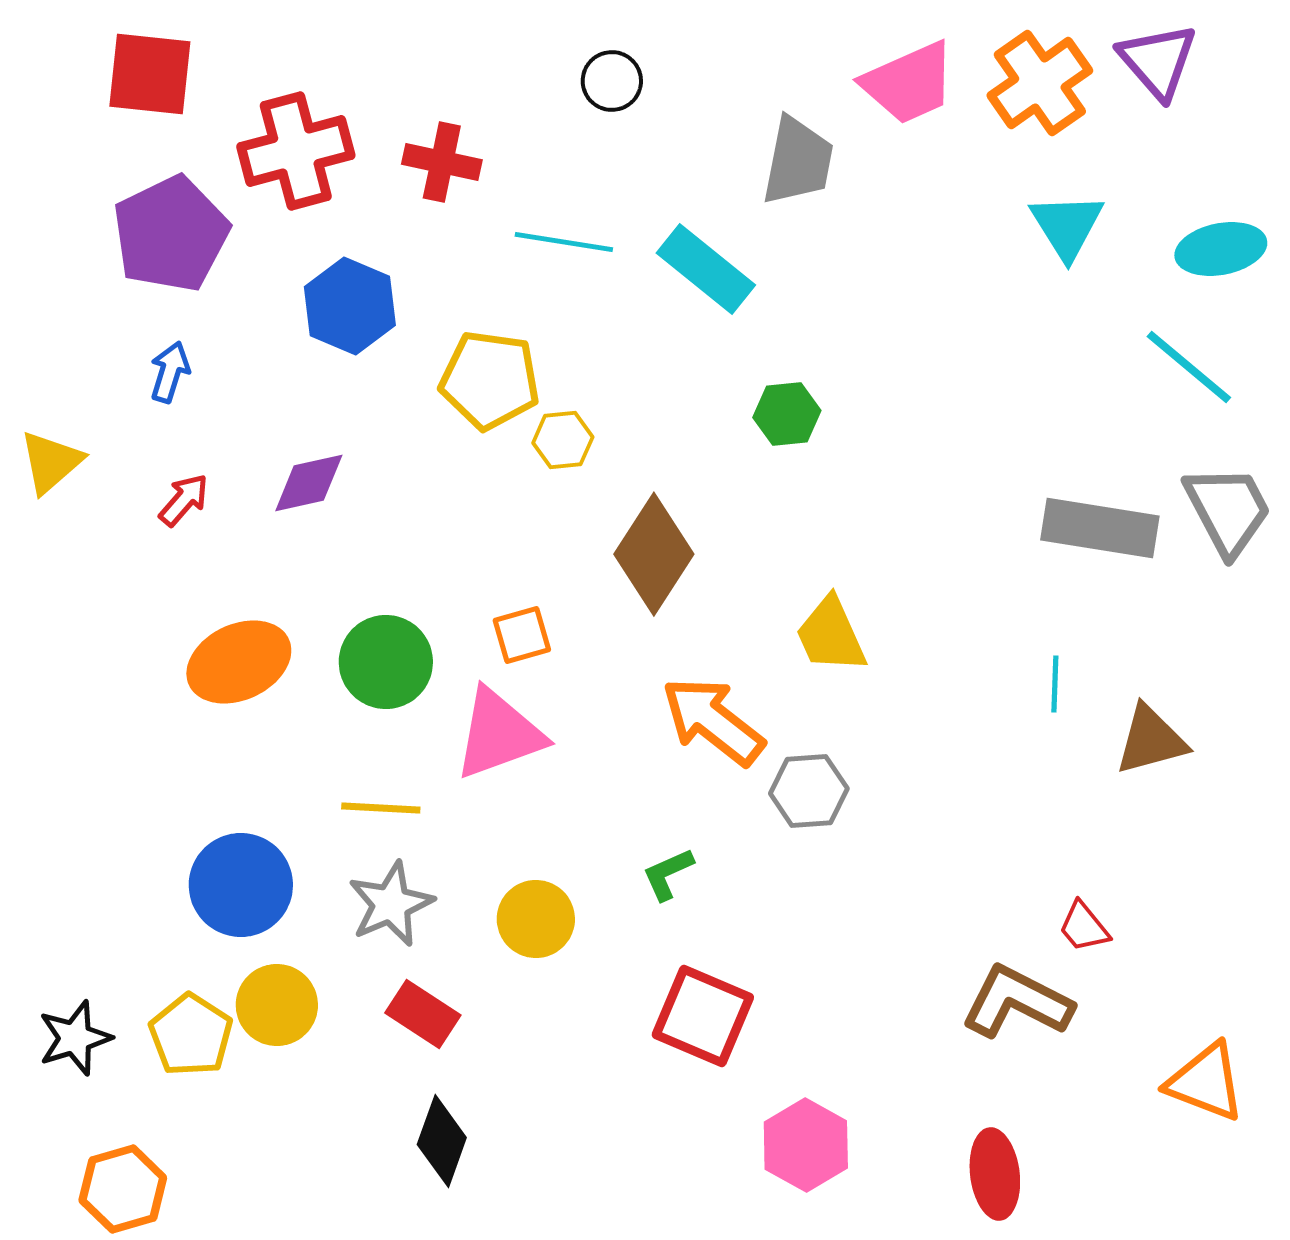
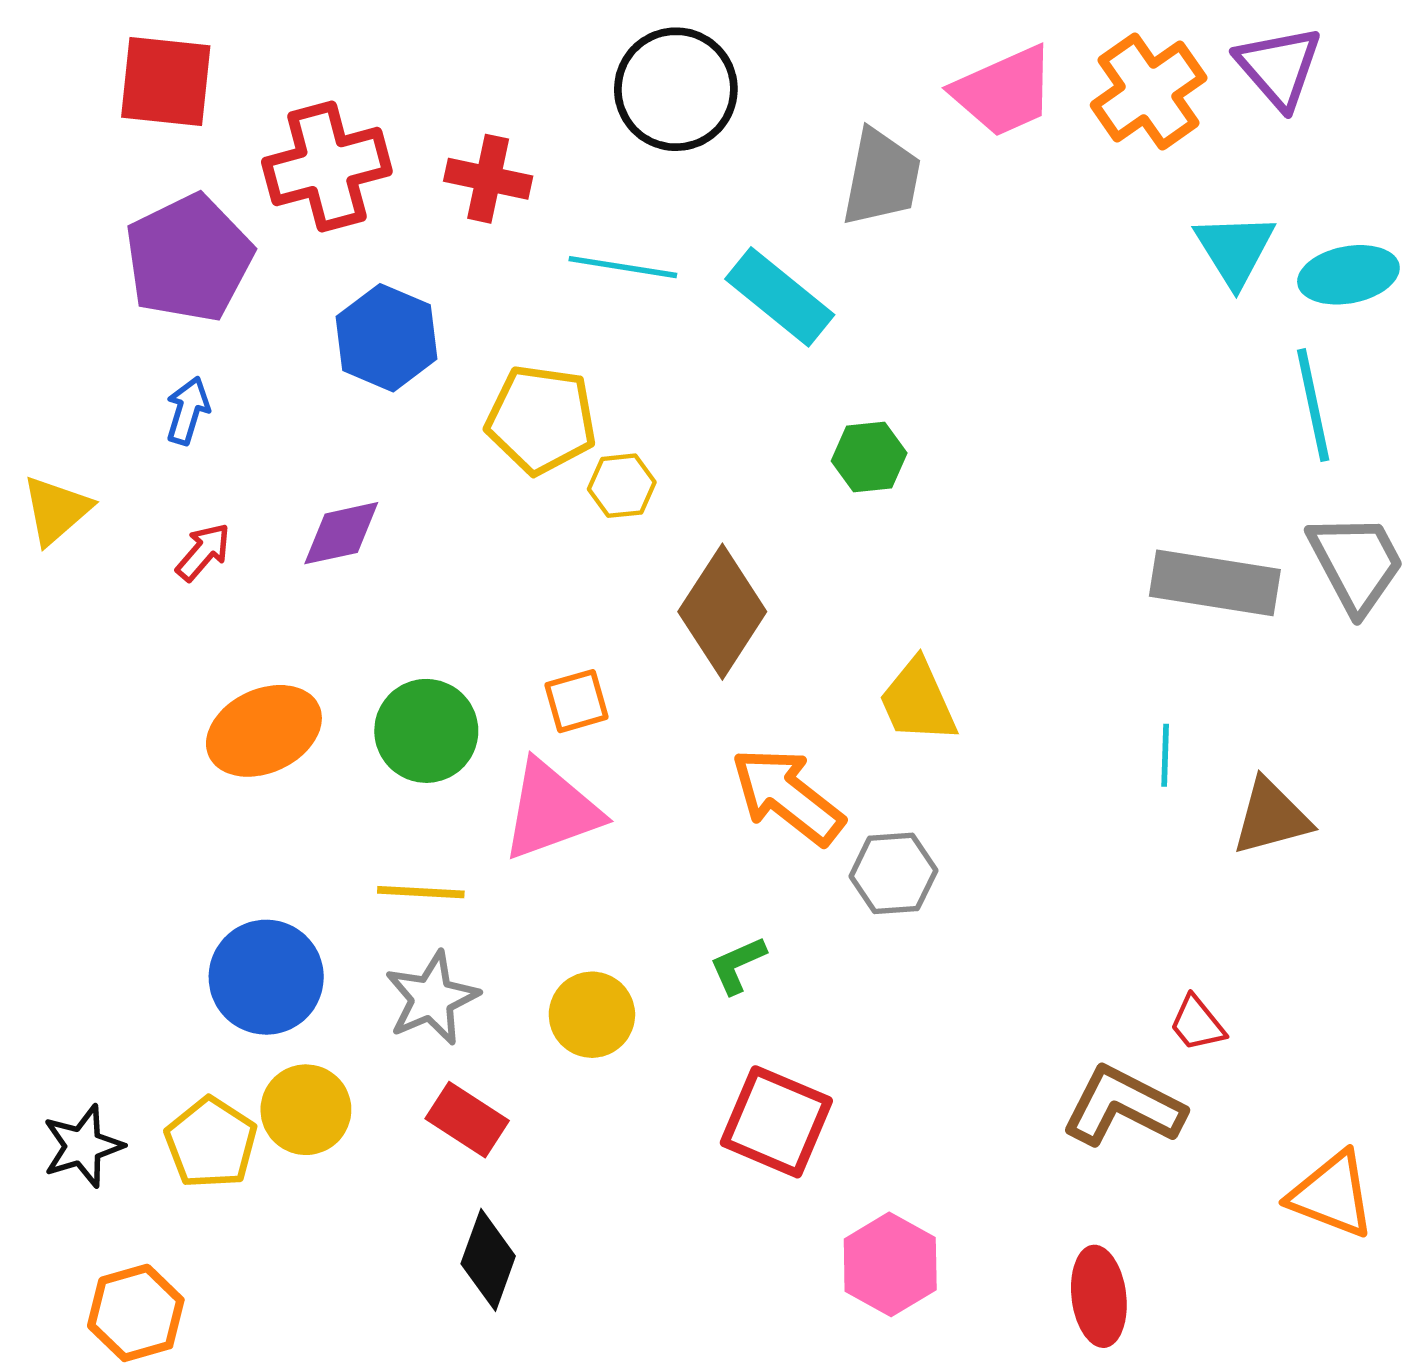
black circle: (612, 81) -> (676, 89), size x1.8
cyan triangle: (1067, 226) -> (1235, 249), moved
cyan line: (1189, 367) -> (1313, 405), turned 38

